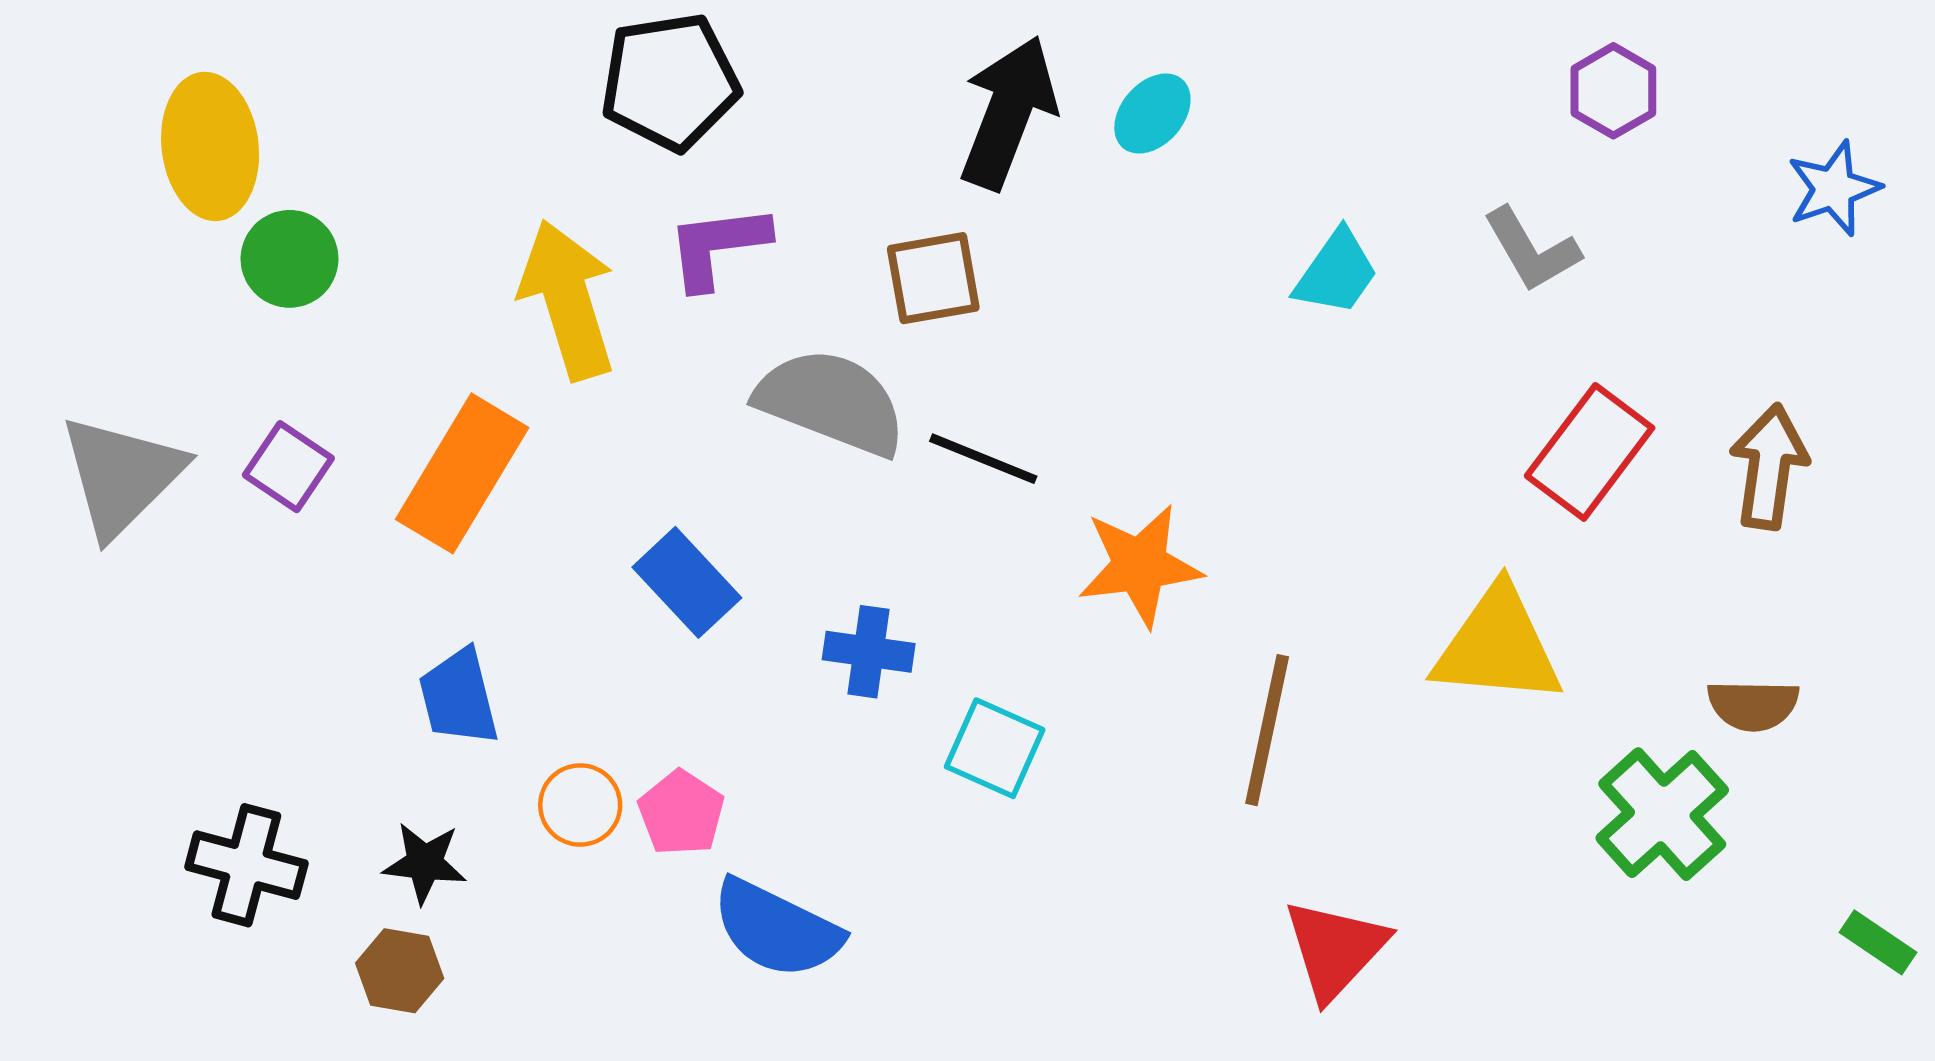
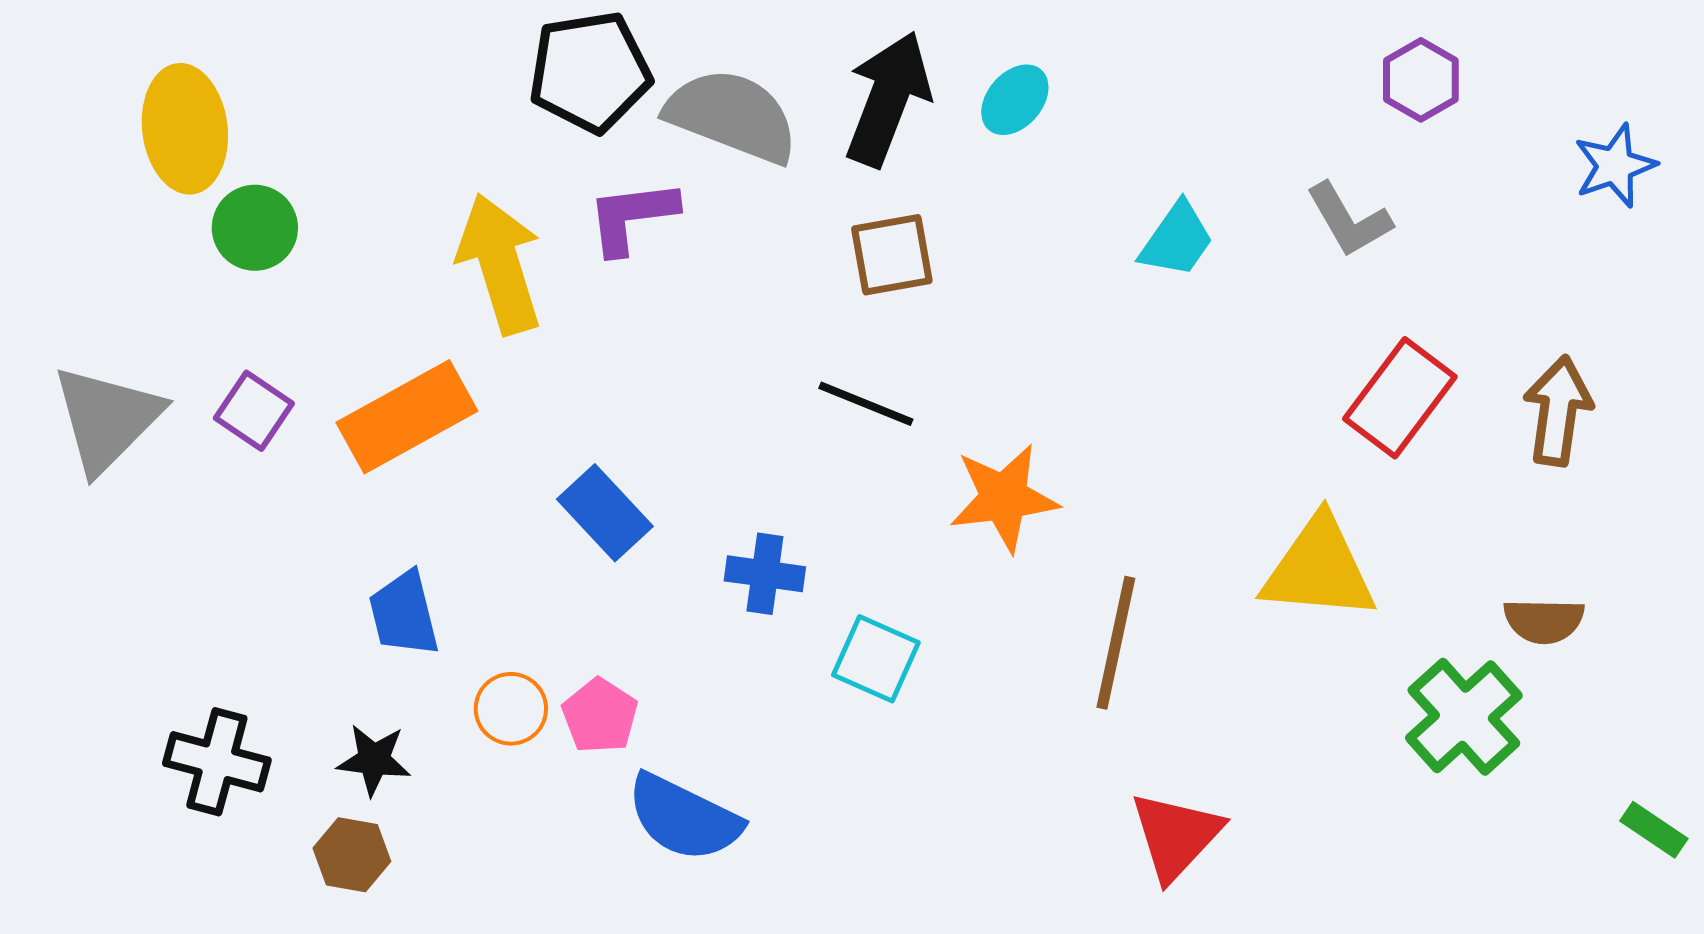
brown square: (933, 278) -> (892, 255), moved
gray semicircle: (831, 402) -> (732, 116), moved
orange rectangle: (462, 473) -> (407, 417), turned 30

